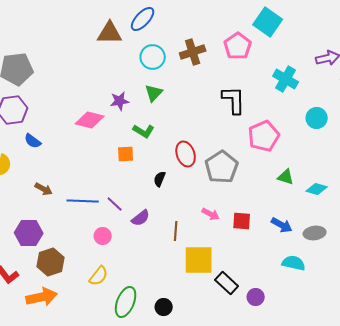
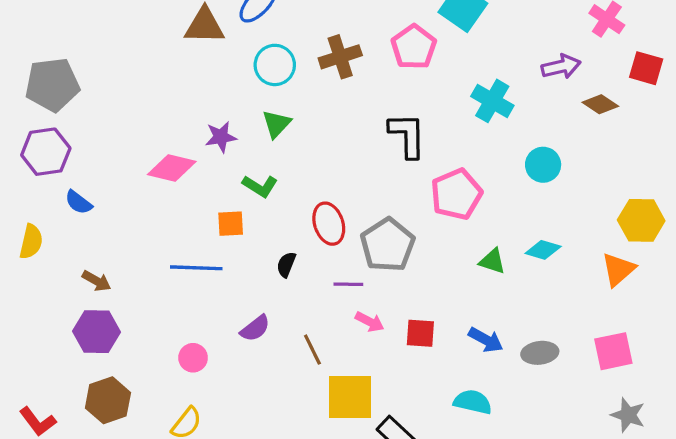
cyan diamond: (317, 189) -> (543, 250), moved
blue line: (83, 201) -> (196, 268), moved
purple line: (115, 204) -> (348, 284), moved, turned -42
brown line: (176, 231) -> (312, 350), turned -30
purple hexagon: (29, 233) -> (97, 332), moved
cyan semicircle: (294, 263) -> (473, 402), moved

